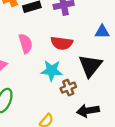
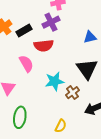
red semicircle: (62, 43) -> (44, 46), moved

